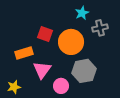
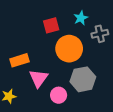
red square: (45, 34) -> (51, 25), moved, turned -35

